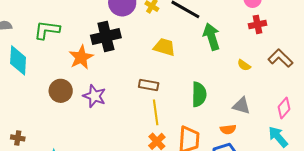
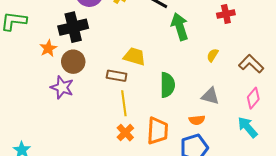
yellow trapezoid: (164, 47) -> (135, 56), moved
orange star: (81, 57) -> (48, 48), size x0.7
brown L-shape: (280, 58) -> (251, 64), moved
yellow semicircle: (244, 65) -> (213, 55), turned 88
brown circle: (61, 91) -> (73, 62), moved

